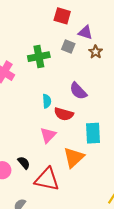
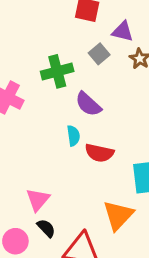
gray square: (68, 47) -> (99, 54), turned 32
purple semicircle: (78, 91) -> (88, 104), moved
pink triangle: (48, 135) -> (38, 200), moved

